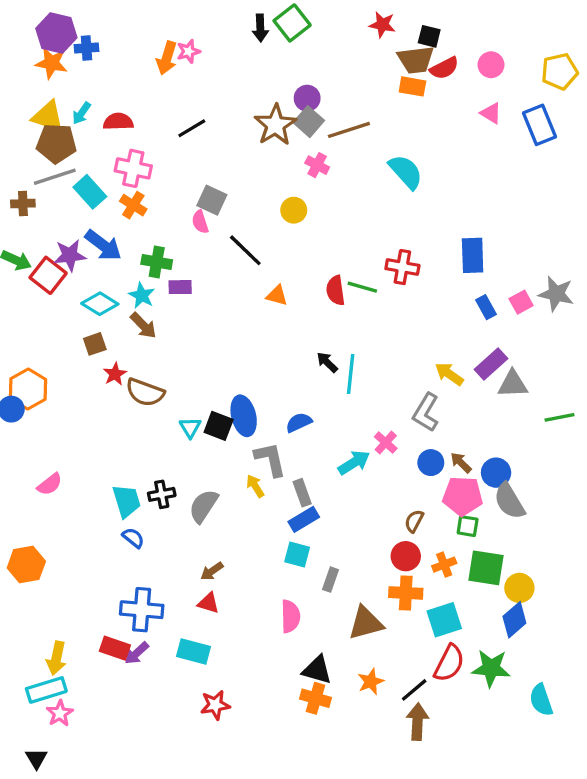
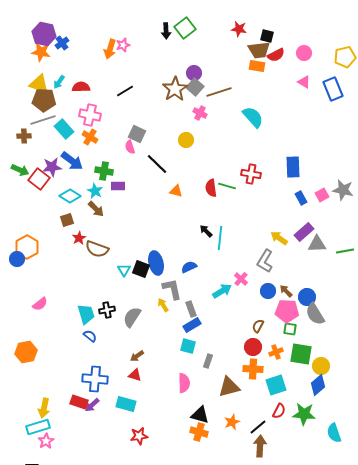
blue cross: (86, 48) -> (62, 43), turned -32
green line: (560, 417) -> (345, 251), moved
red semicircle: (449, 663) -> (279, 411), size x0.7

